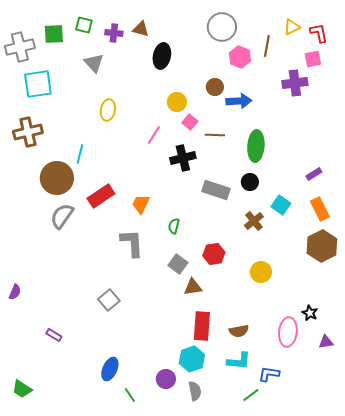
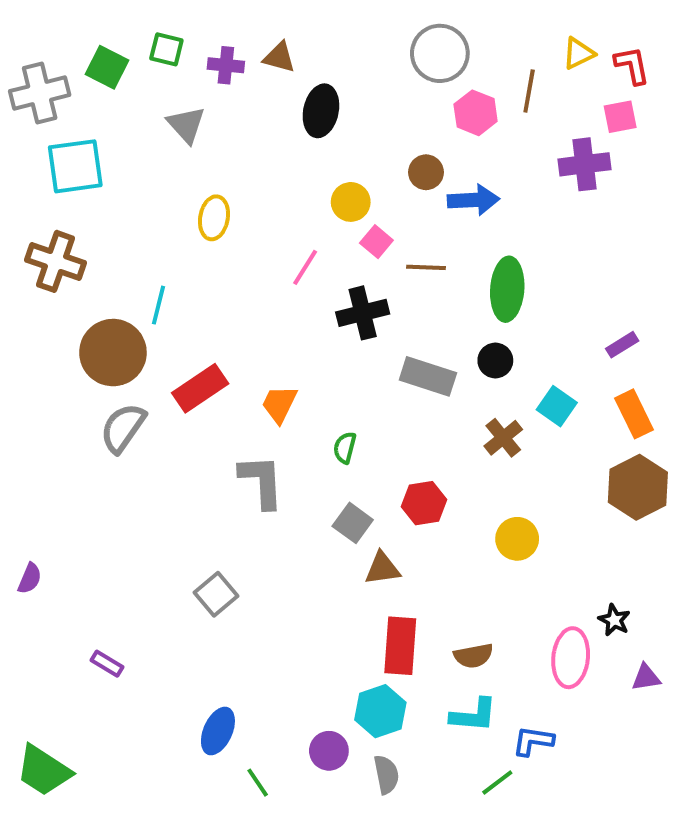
green square: (54, 34) -> (107, 67), turned 30
brown cross: (28, 132) -> (55, 261), turned 32
green trapezoid: (22, 389) -> (44, 771), size x1.4

